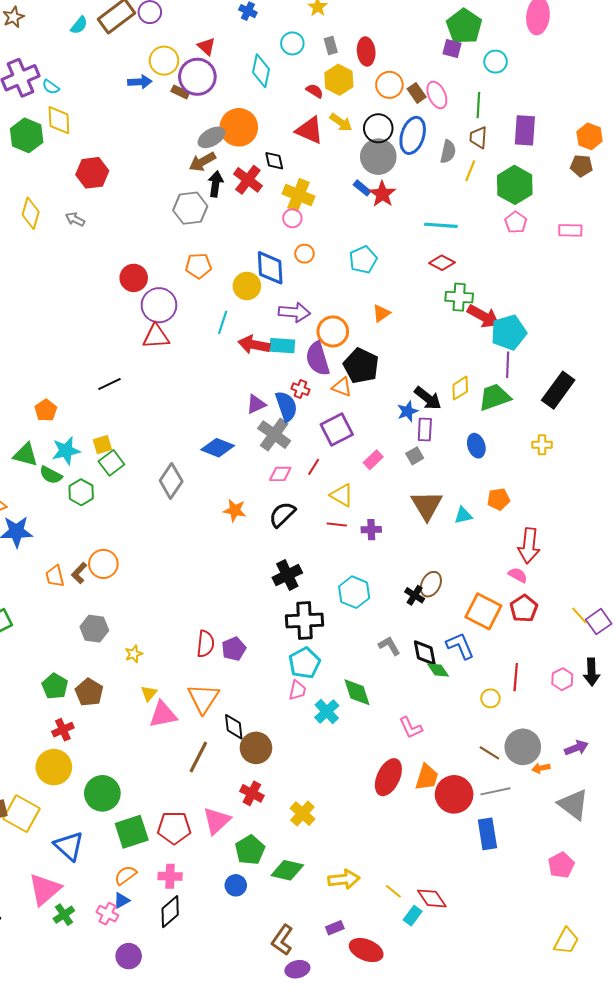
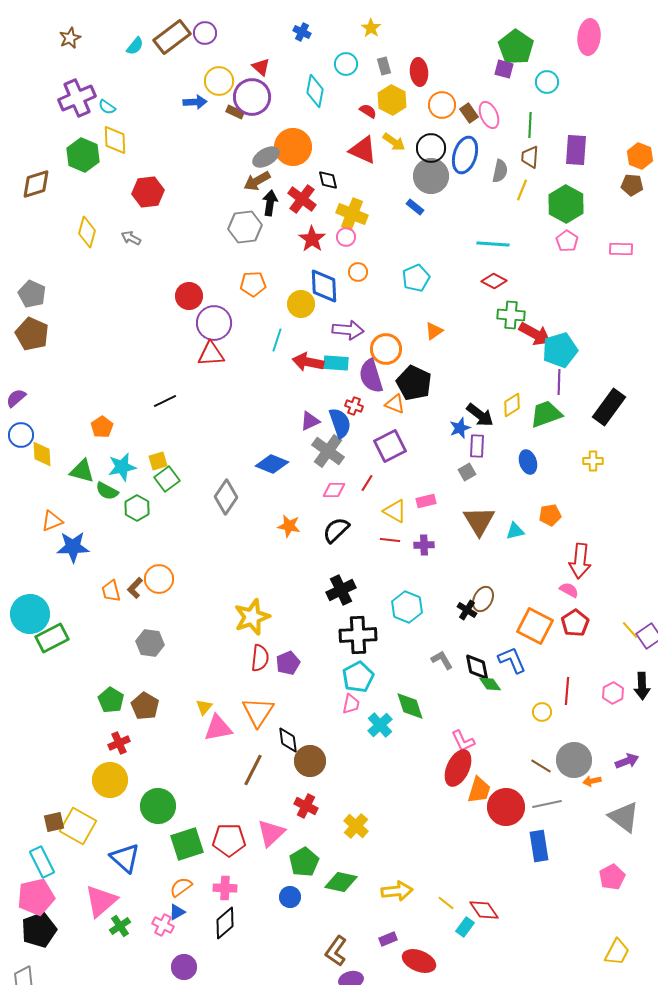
red star: (382, 194) -> (312, 239), moved
pink rectangle: (373, 460) -> (426, 501), moved, turned 30
yellow star: (134, 654) -> (252, 617), moved, size x2.0
red ellipse: (388, 777) -> (458, 768), moved

